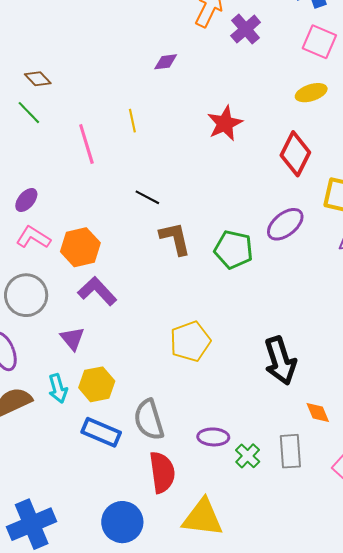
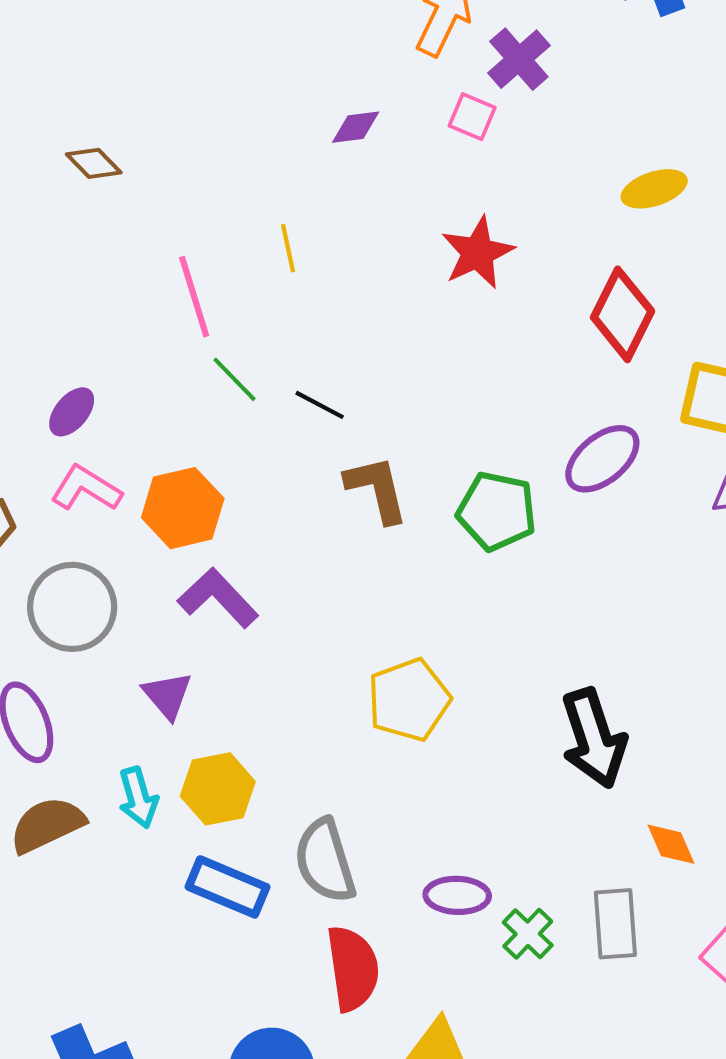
pink square: (319, 42) -> (472, 117), moved, size x0.7
green line: (29, 113) -> (235, 379), moved

